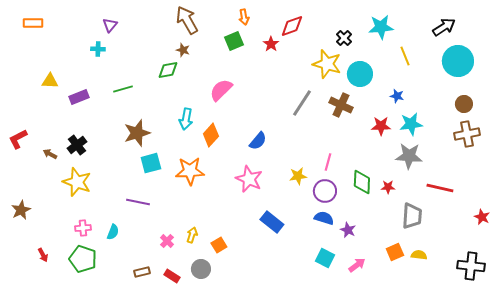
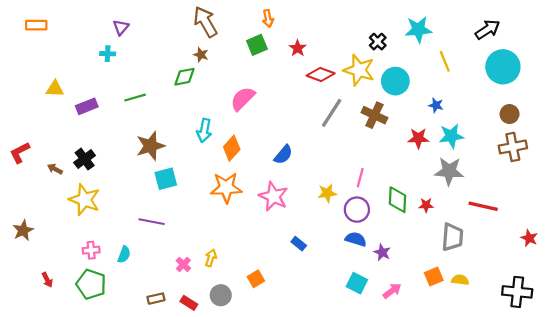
red diamond: (292, 26) -> (321, 74), moved, turned 40
orange star: (190, 171) -> (226, 188), moved
blue rectangle: (272, 222) -> (299, 244), size x0.6
orange square: (219, 245) -> (256, 279), moved

